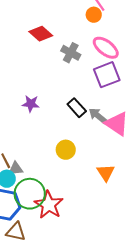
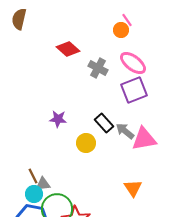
pink triangle: (117, 124) -> (144, 139), turned -44
yellow circle: (66, 150) -> (86, 143), moved

